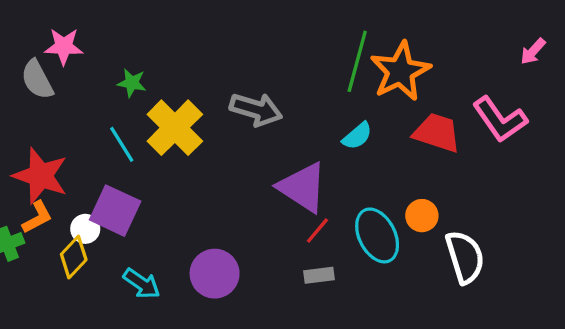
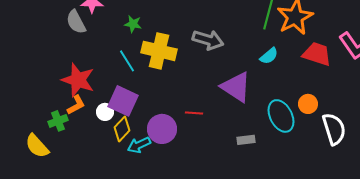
yellow cross: (175, 128) -> (159, 51), turned -32
red line: (317, 231) -> (194, 113), moved, turned 54
yellow diamond: (74, 257) -> (122, 129), moved
purple circle: (215, 274) -> (162, 129), moved
cyan arrow: (142, 284) -> (139, 145), turned 120

